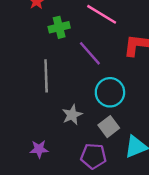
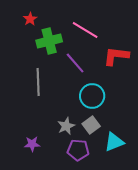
green cross: (59, 27) -> (49, 41), size x1.4
gray star: (72, 115) -> (66, 126), moved

